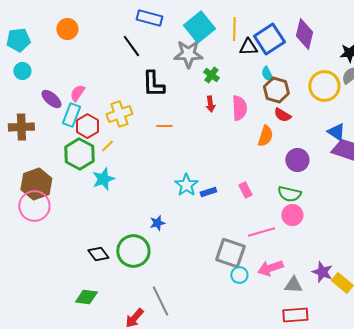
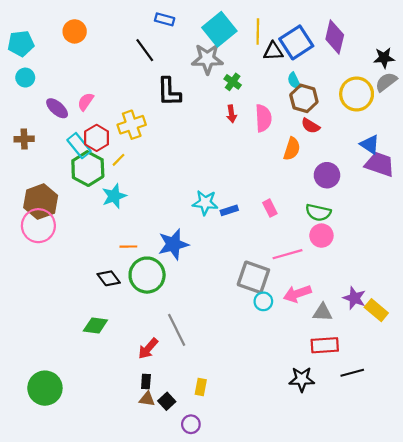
blue rectangle: (149, 18) -> (165, 19), size x0.7
cyan rectangle: (71, 115) -> (79, 146), moved, turned -60
orange line: (164, 126) -> (128, 247), moved
brown cross: (21, 127) -> (24, 139), size x0.7
cyan star: (186, 185) -> (205, 203), turned -30
blue star: (157, 223) -> (173, 244), size x1.8

